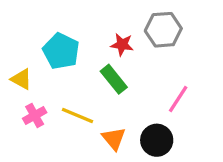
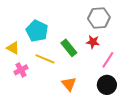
red star: (122, 45) -> (93, 42), moved
yellow line: (78, 115) -> (45, 59), moved
black circle: (157, 140) -> (107, 85), moved

